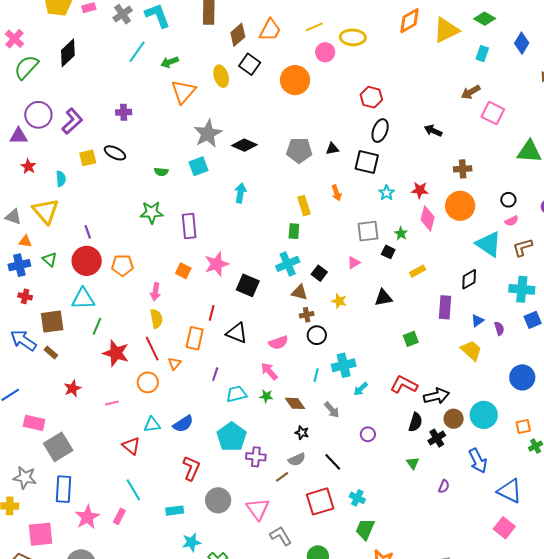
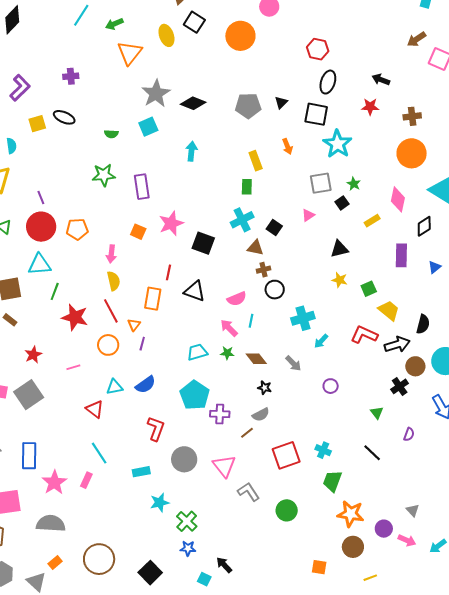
black triangle: (332, 149) -> (281, 102), turned -32
red star: (420, 190) -> (370, 107), moved
cyan star: (387, 193) -> (337, 144), size x1.8
pink diamond: (428, 219) -> (398, 199), moved
black square: (388, 252) -> (342, 203), turned 32
yellow star: (339, 301) -> (340, 280), moved
yellow trapezoid: (471, 350) -> (389, 311), moved
purple line: (215, 374) -> (142, 344), moved
cyan line: (316, 375) -> (251, 321), moved
black semicircle: (415, 422) -> (423, 324), moved
gray square: (58, 447) -> (29, 395), moved
black line: (333, 462) -> (372, 453), moved

